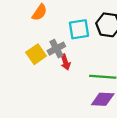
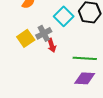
cyan square: (79, 29) -> (64, 16), turned -36

